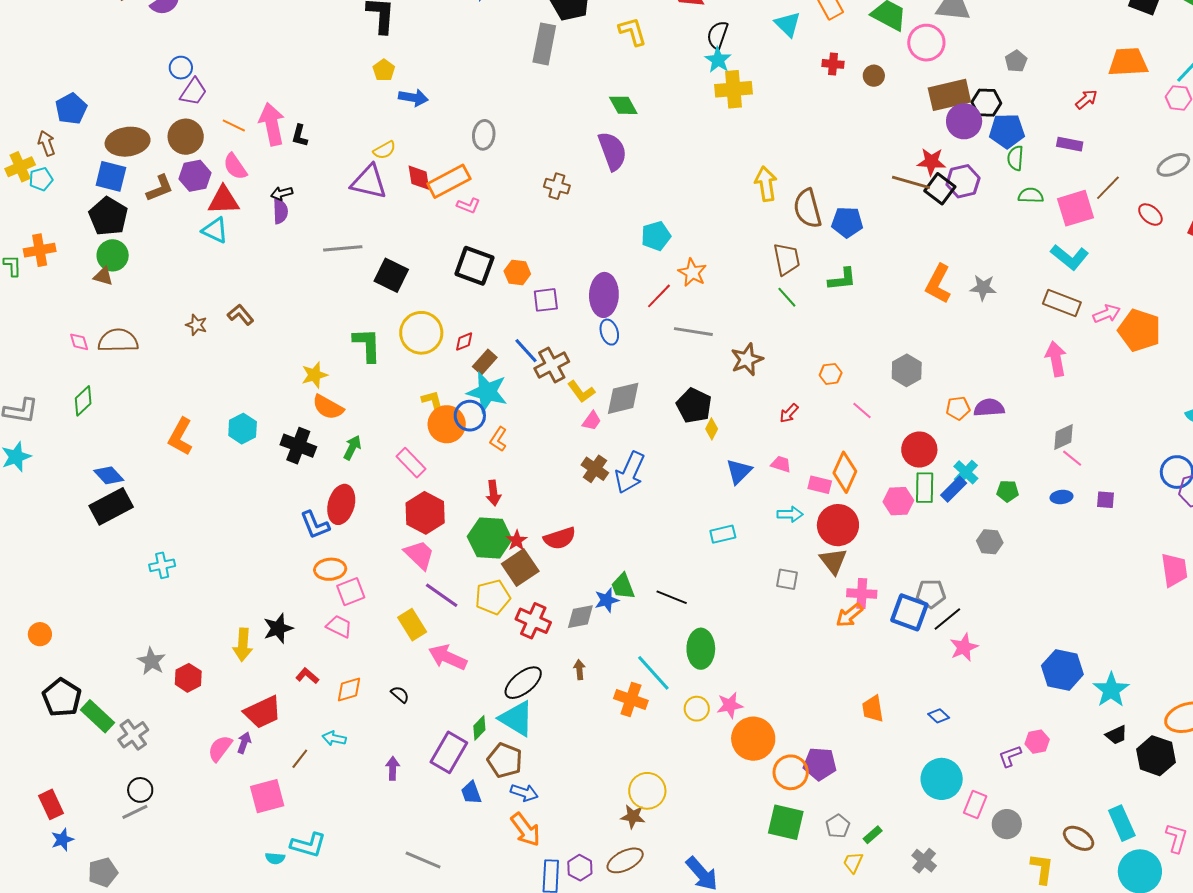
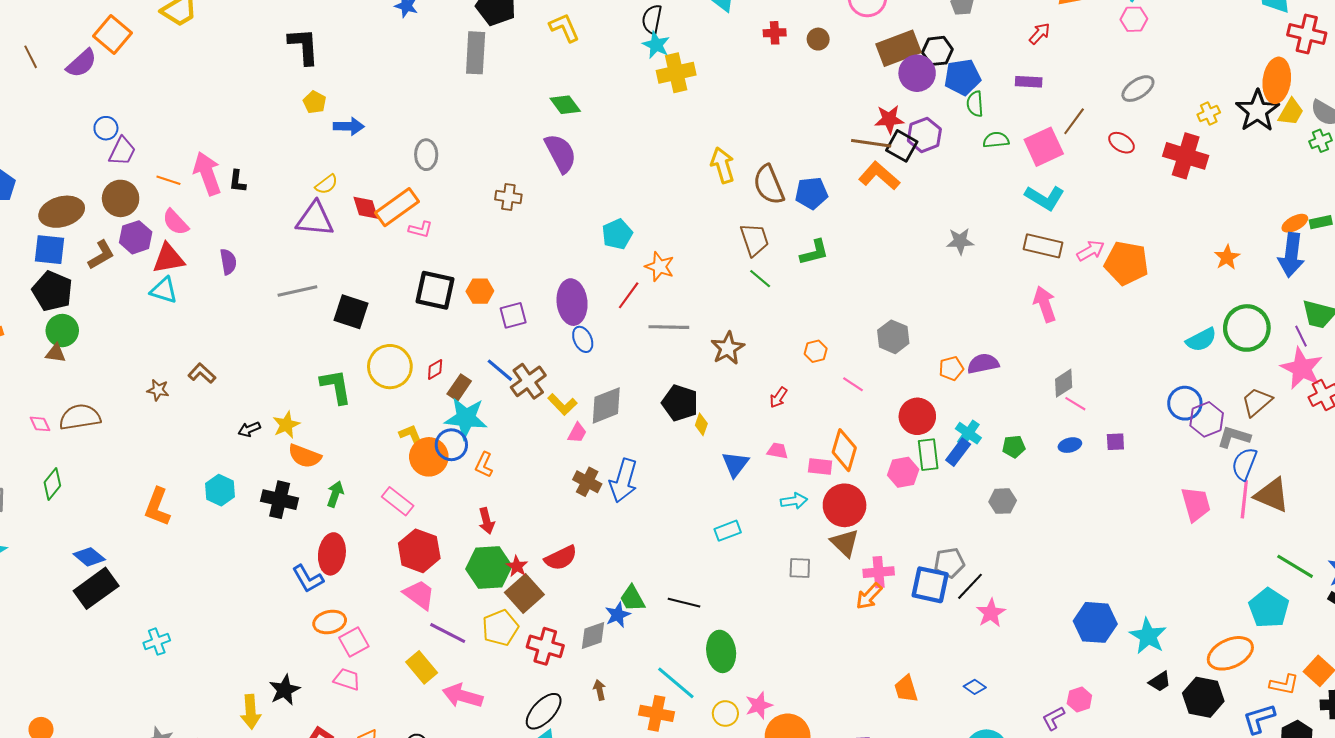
black arrow: (282, 193) -> (249, 429), moved
orange L-shape: (938, 284) -> (879, 176), moved, turned 111

